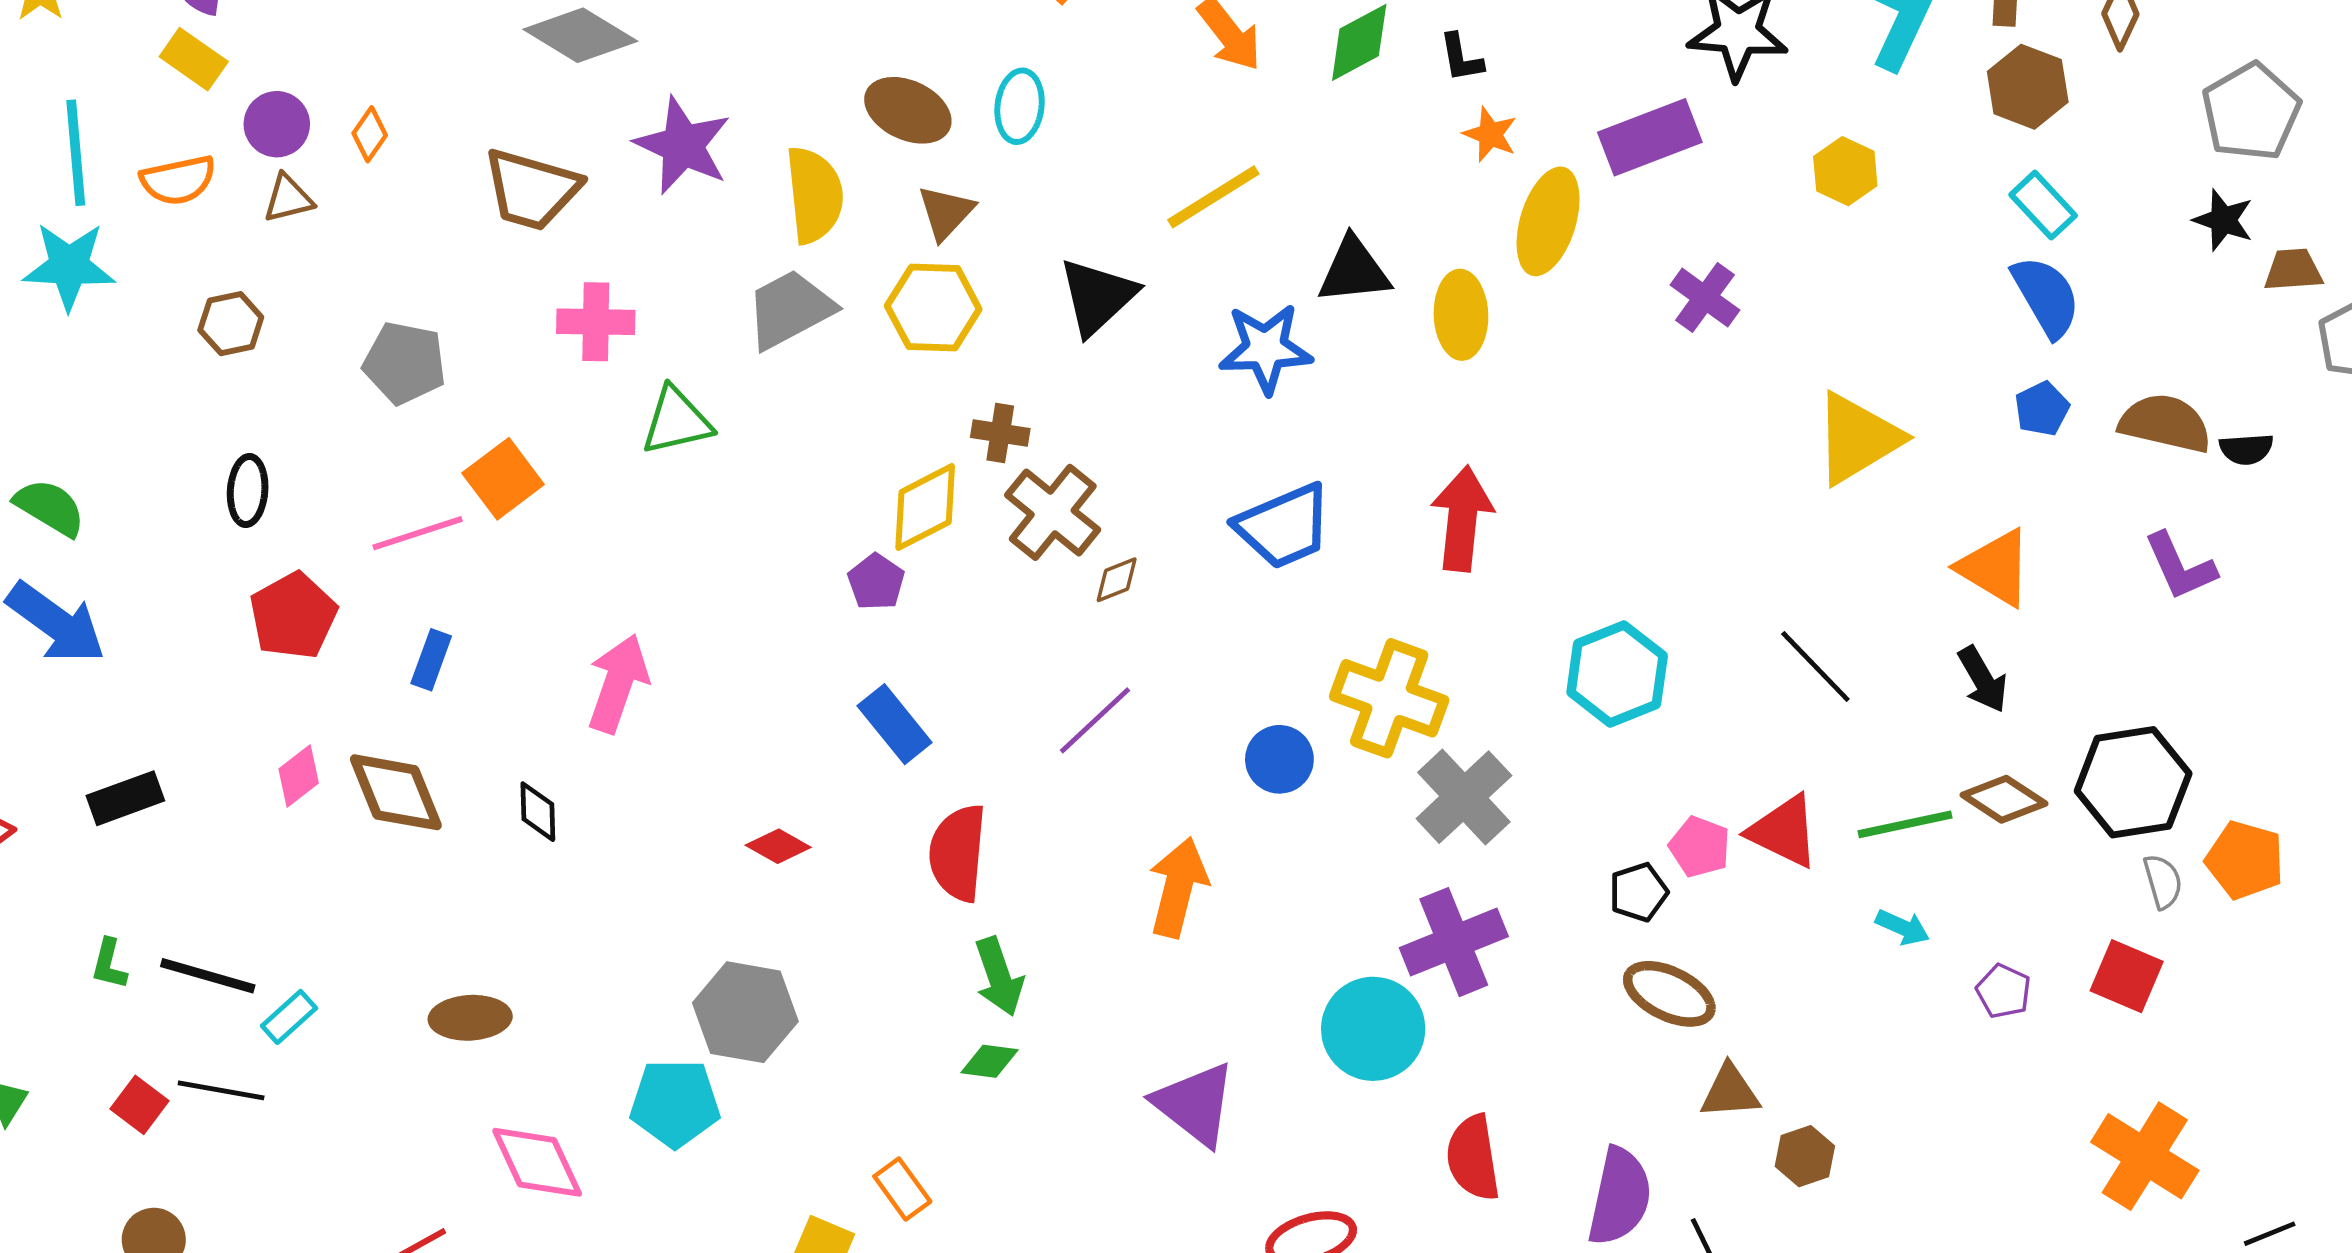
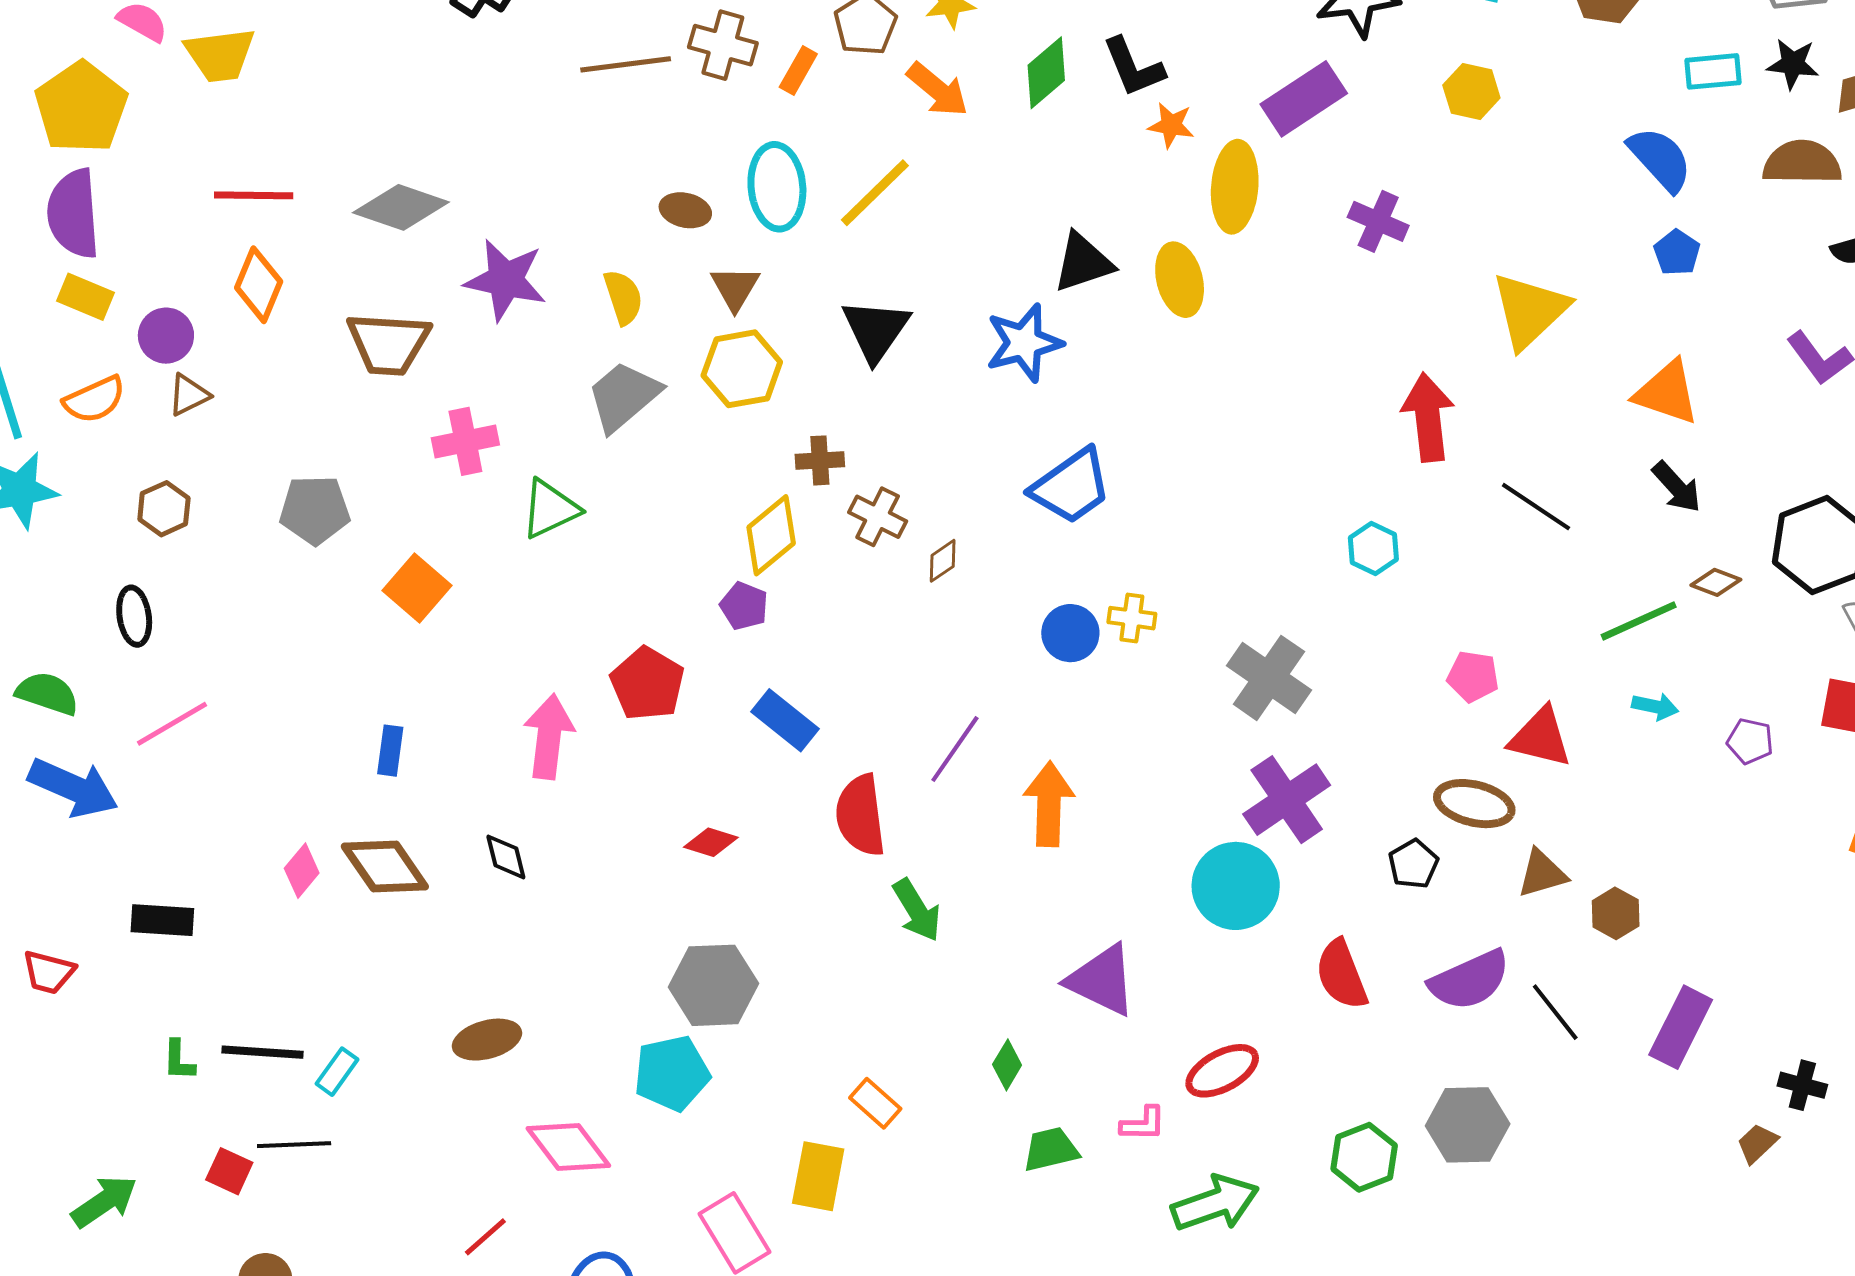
black L-shape: (1461, 58) -> (1133, 67), size x1.5
cyan ellipse: (1020, 106) -> (777, 187), size x1.4
brown ellipse: (908, 110) -> (685, 210), size x0.7
orange diamond: (370, 134) -> (259, 285), moved, size x1.6
yellow semicircle: (814, 195) -> (623, 297), size x0.7
yellow line: (1213, 197) -> (875, 193), moved
cyan rectangle: (2043, 205) -> (1713, 71), moved, turned -40
brown semicircle: (2165, 423) -> (1802, 163), moved
black ellipse: (248, 491) -> (134, 616), moved
brown cross: (1053, 512) -> (878, 517), size x0.7
red arrow: (1462, 519) -> (1428, 417), moved
pink line: (418, 533) -> (172, 724), moved
red pentagon: (293, 616) -> (647, 684), moved
cyan hexagon: (1617, 674) -> (1373, 548), size x0.6
yellow cross: (1389, 698) -> (1132, 618), moved, size x0.5
purple line: (1095, 720) -> (955, 749), moved
blue circle: (1279, 759) -> (1070, 633), moved
black rectangle: (125, 798) -> (162, 920), turned 36
brown diamond: (2004, 799) -> (1716, 582), size x0.7
red triangle: (1784, 831) -> (1540, 737), moved
black pentagon: (1639, 892) -> (1413, 864), moved
green diamond: (989, 1061) -> (1007, 1065), moved, turned -54
purple semicircle: (1620, 1196) -> (1470, 980), turned 66

